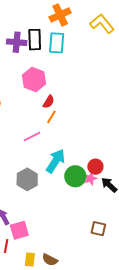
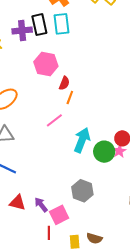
gray hexagon: (27, 179) -> (82, 191), moved

